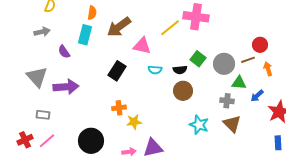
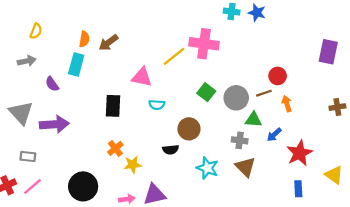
brown arrow: (119, 27) -> (108, 43), moved, size x0.7
black semicircle: (180, 70) -> (171, 150), moved
black rectangle: (117, 71) -> (113, 106), turned -30
orange cross: (119, 108) -> (115, 148), turned -32

